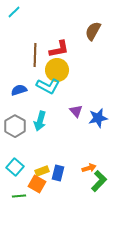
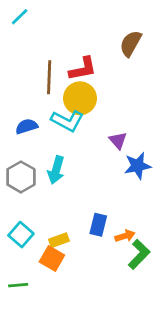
purple triangle: (76, 111) -> (118, 140), moved
blue rectangle: (58, 173) -> (98, 225), moved
green line: (19, 196) -> (18, 285), moved

